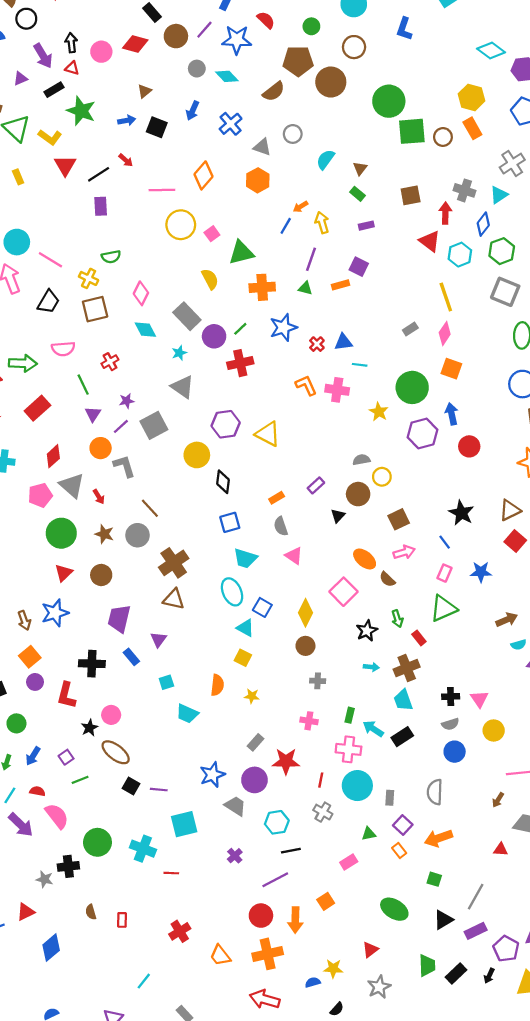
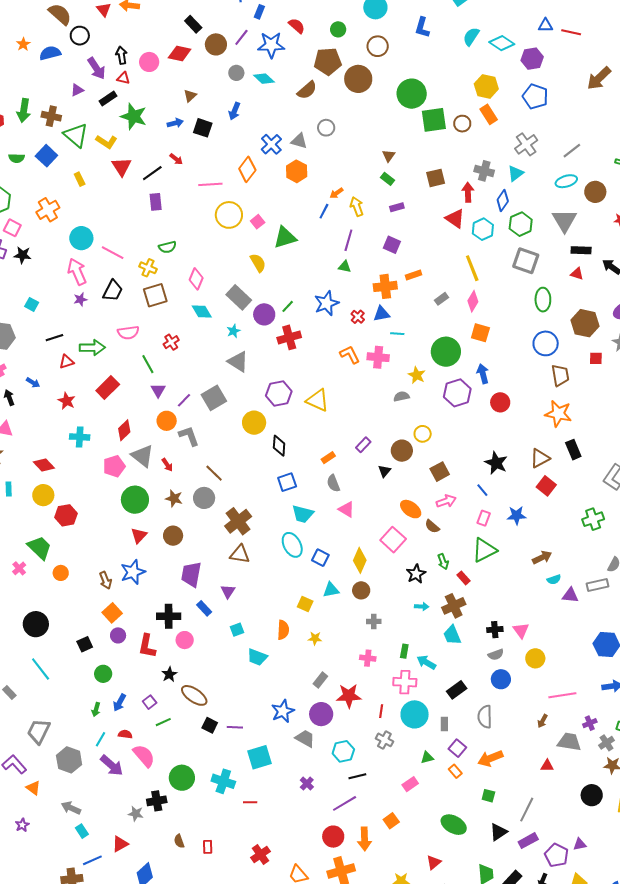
blue cross: (231, 124) -> (271, 144), moved
cyan semicircle: (326, 159) -> (471, 37), moved
orange rectangle: (341, 285) -> (413, 275), moved
orange cross: (262, 287) -> (385, 286), moved
purple star: (127, 401) -> (80, 299), moved
gray semicircle: (361, 460) -> (401, 396), moved
cyan triangle: (245, 628) -> (331, 590), moved, turned -36
pink circle: (111, 715) -> (185, 640), moved
black rectangle: (402, 737) -> (457, 690), moved

